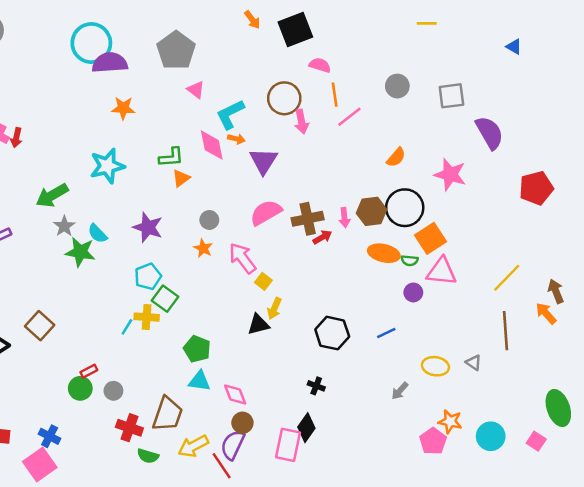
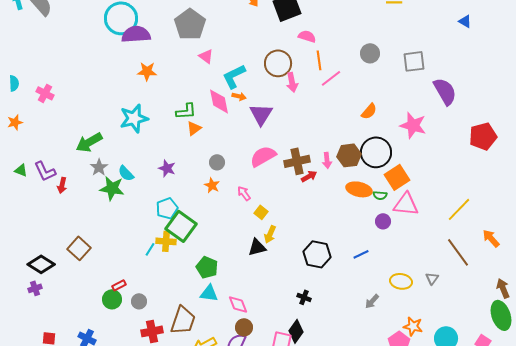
red arrow: (16, 138) -> (62, 185), moved
purple star: (148, 227) -> (167, 168), size x0.7
pink arrow: (242, 258) -> (244, 193), size x0.6
brown arrow: (556, 291) -> (503, 288), moved
green square: (165, 299) -> (181, 226), size x1.4
brown line: (505, 331) -> (458, 252), turned -32
gray triangle: (474, 363) -> (432, 278), turned 32
red cross: (129, 428) -> (152, 331), turned -30

